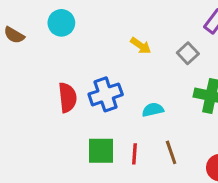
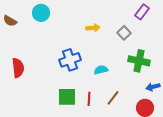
yellow arrow: (141, 46) -> (93, 28), turned -40
red semicircle: (67, 98) -> (18, 68), moved
brown line: (171, 152) -> (113, 98), turned 56

